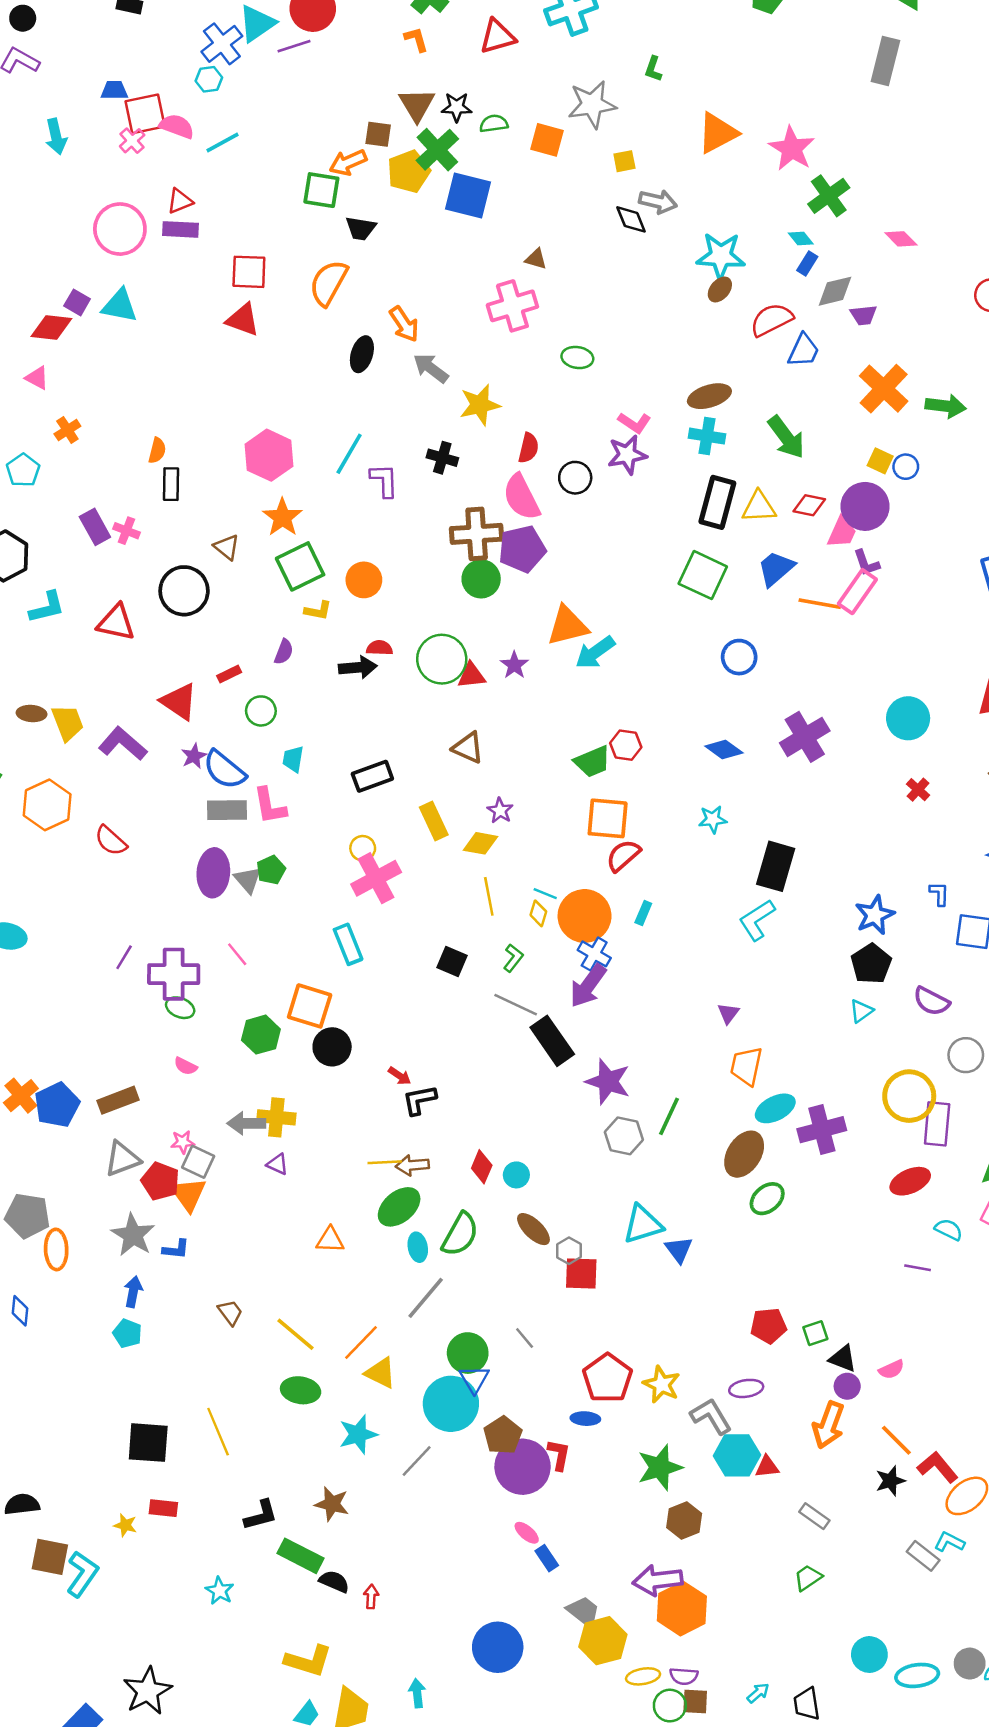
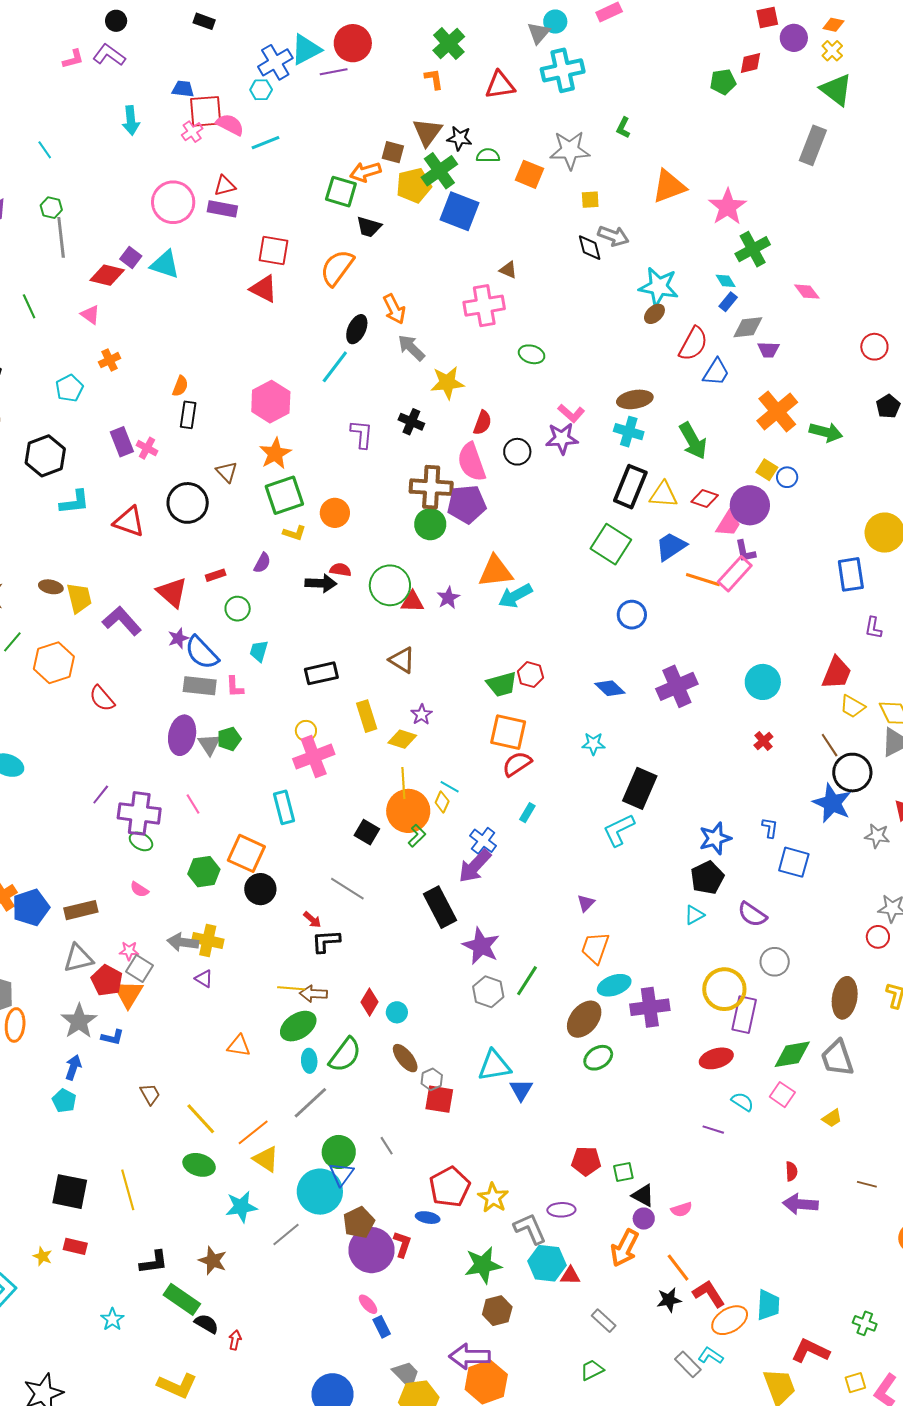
red semicircle: (772, 320) -> (693, 344), turned 138
cyan line: (349, 454) -> (335, 367), moved
pink L-shape: (270, 806) -> (235, 687), size x0.7
orange circle: (585, 916) -> (408, 811), moved
gray line: (516, 1005) -> (347, 889), moved

